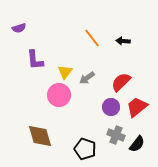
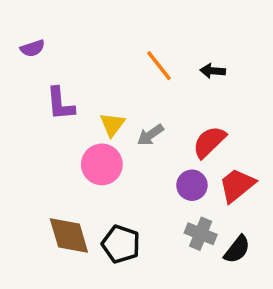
black pentagon: (85, 149) -> (121, 244), moved

